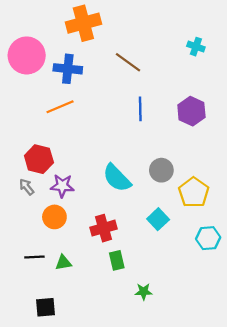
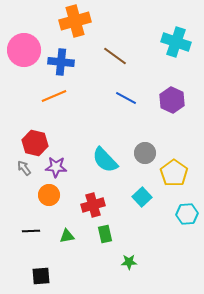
cyan cross: (196, 47) -> (176, 42), size x1.8
blue line: (140, 109) -> (126, 98), turned -60
green triangle: (63, 263) -> (67, 236), moved

